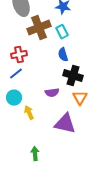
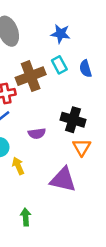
brown cross: (39, 28) -> (31, 76), moved
blue semicircle: (63, 55) -> (85, 69), moved
purple semicircle: (52, 93) -> (37, 133), moved

